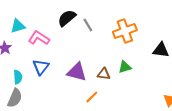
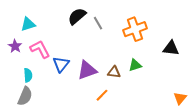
pink L-shape: (39, 38) -> (40, 49), moved, turned 30
blue triangle: (41, 67) -> (61, 64), moved
purple triangle: (77, 72) -> (87, 70), turned -35

